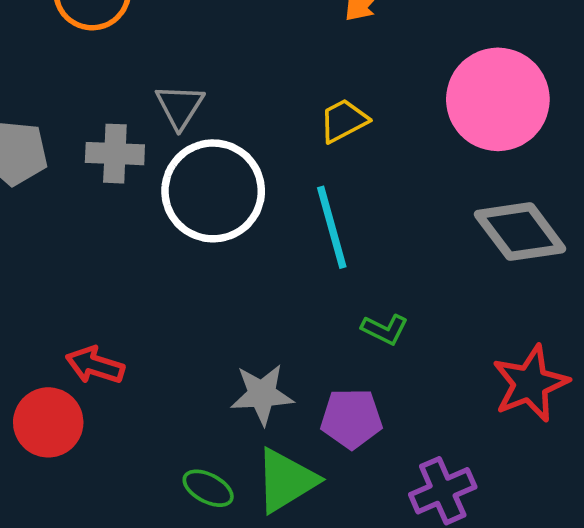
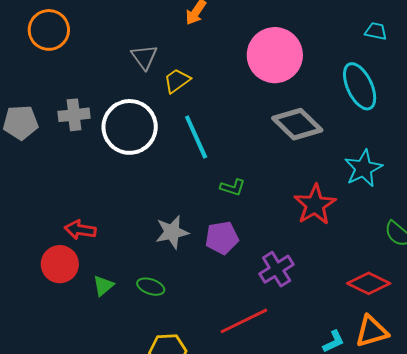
gray triangle: (180, 106) -> (144, 57), moved
yellow trapezoid: (344, 121) -> (177, 81), moved
green triangle: (286, 480) -> (103, 286), moved, size x0.6

